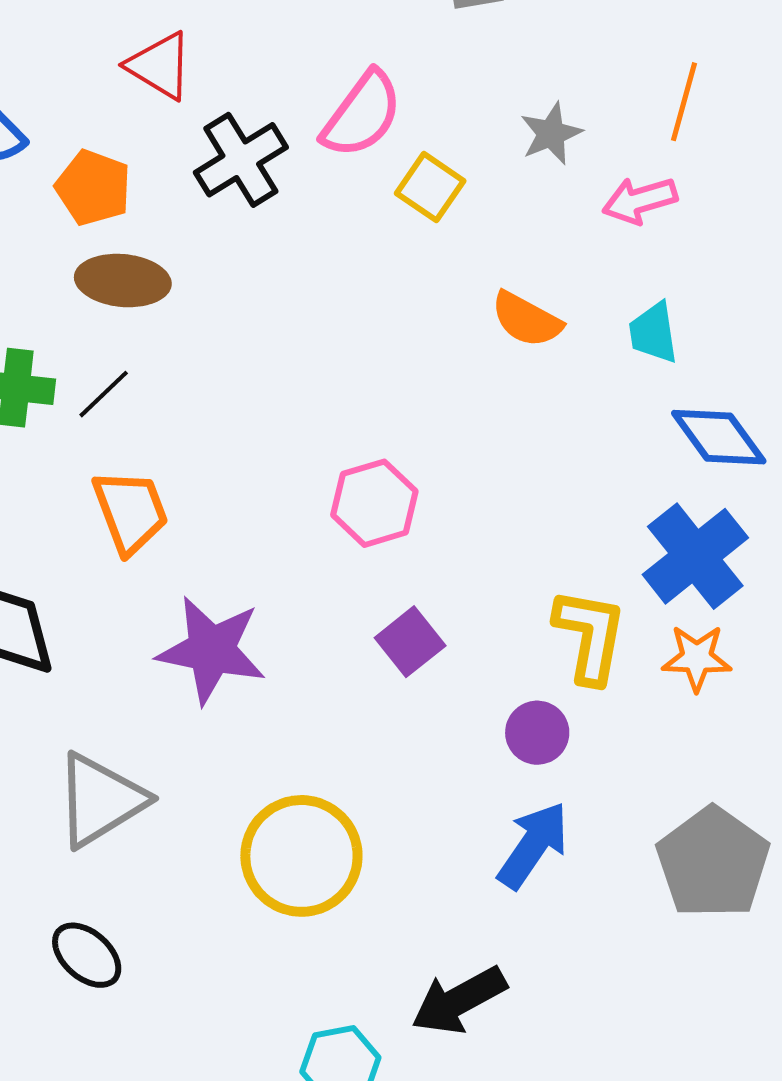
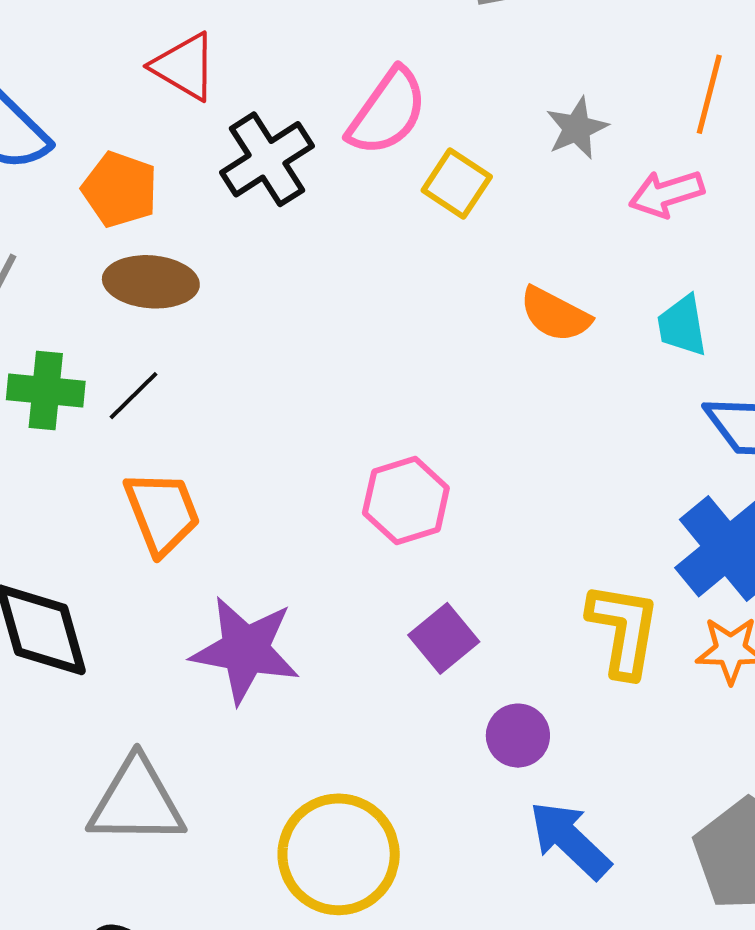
purple circle: (537, 733) -> (518, 736), moved
gray triangle: (100, 800) -> (137, 802), turned 33
blue arrow: (533, 845) -> (570, 840), turned -80

